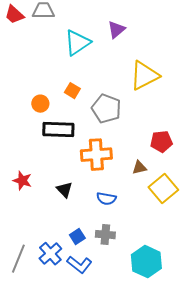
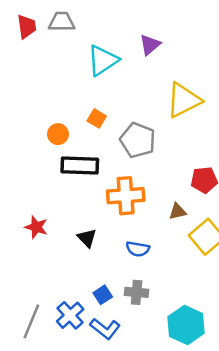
red trapezoid: (14, 15) -> (27, 27), turned -140

